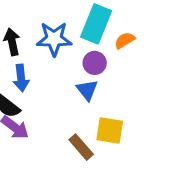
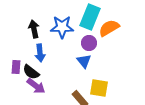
orange semicircle: (125, 40) -> (109, 28), size x1.5

